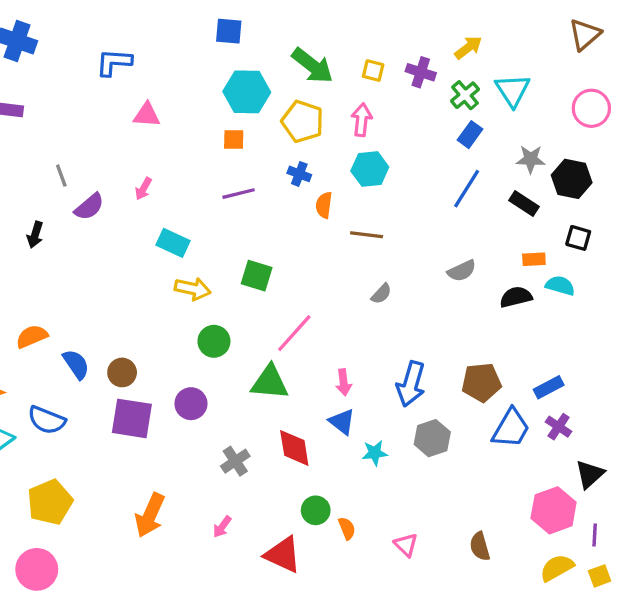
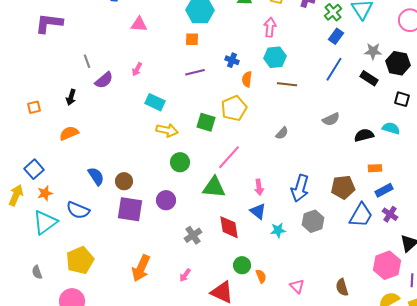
yellow pentagon: (303, 121) -> (234, 108), moved, turned 30
brown line: (367, 235) -> (287, 84), moved
orange rectangle: (534, 259) -> (375, 168), moved
orange semicircle: (32, 336) -> (69, 133), moved

